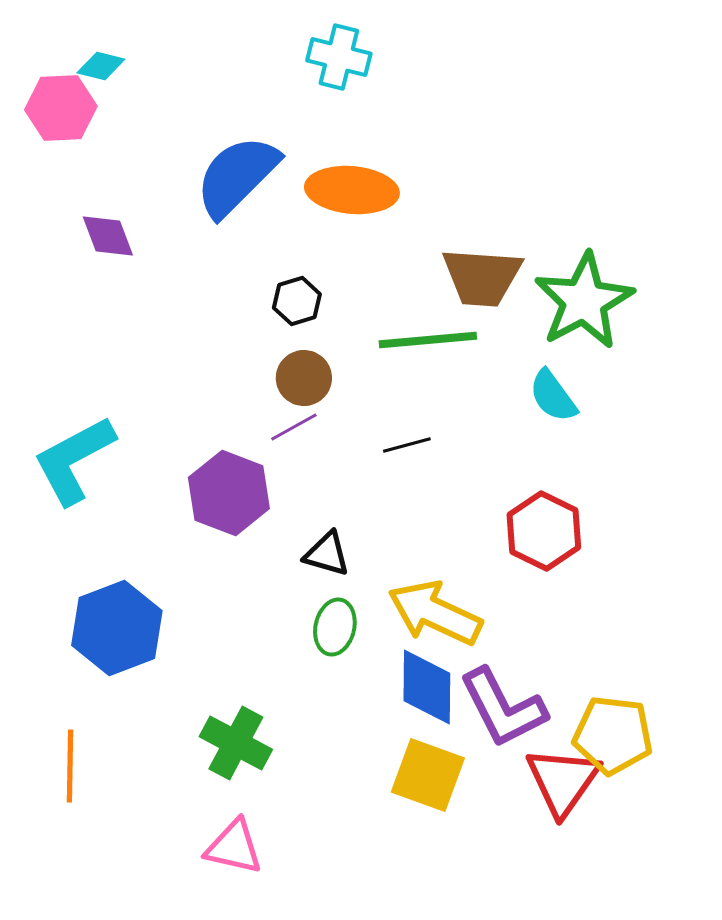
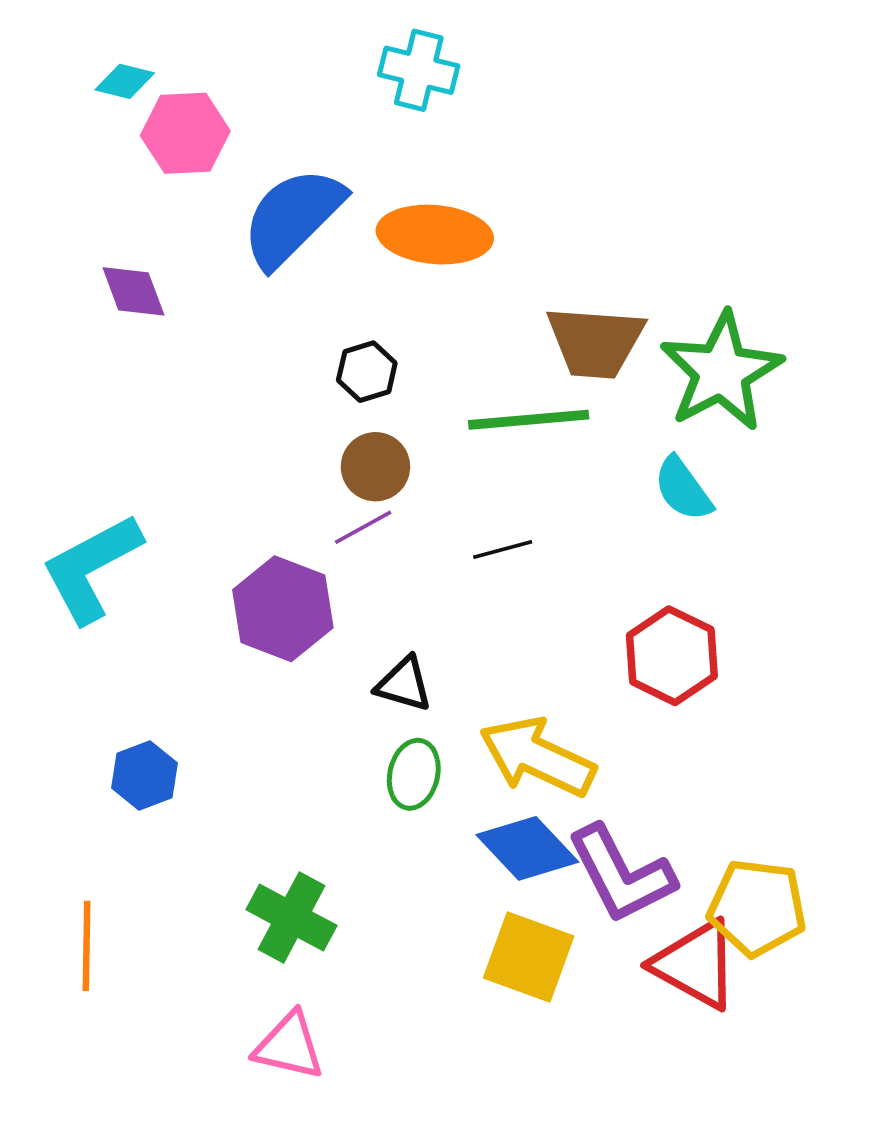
pink hexagon: (61, 108) -> (185, 133), moved
blue hexagon: (117, 628) -> (145, 775), size x0.6
blue diamond: (427, 687) -> (527, 848), turned -44
red triangle: (563, 781) -> (695, 964), turned -36

